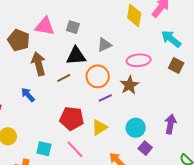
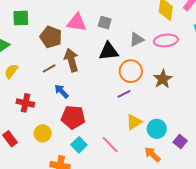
pink ellipse: (139, 60) -> (166, 40), moved
brown line: (64, 78) -> (49, 68), moved
purple line: (105, 98) -> (124, 94), moved
red pentagon: (72, 118) -> (73, 117), moved
cyan circle: (136, 128) -> (157, 129), moved
cyan square: (44, 149) -> (79, 145), turned 35

